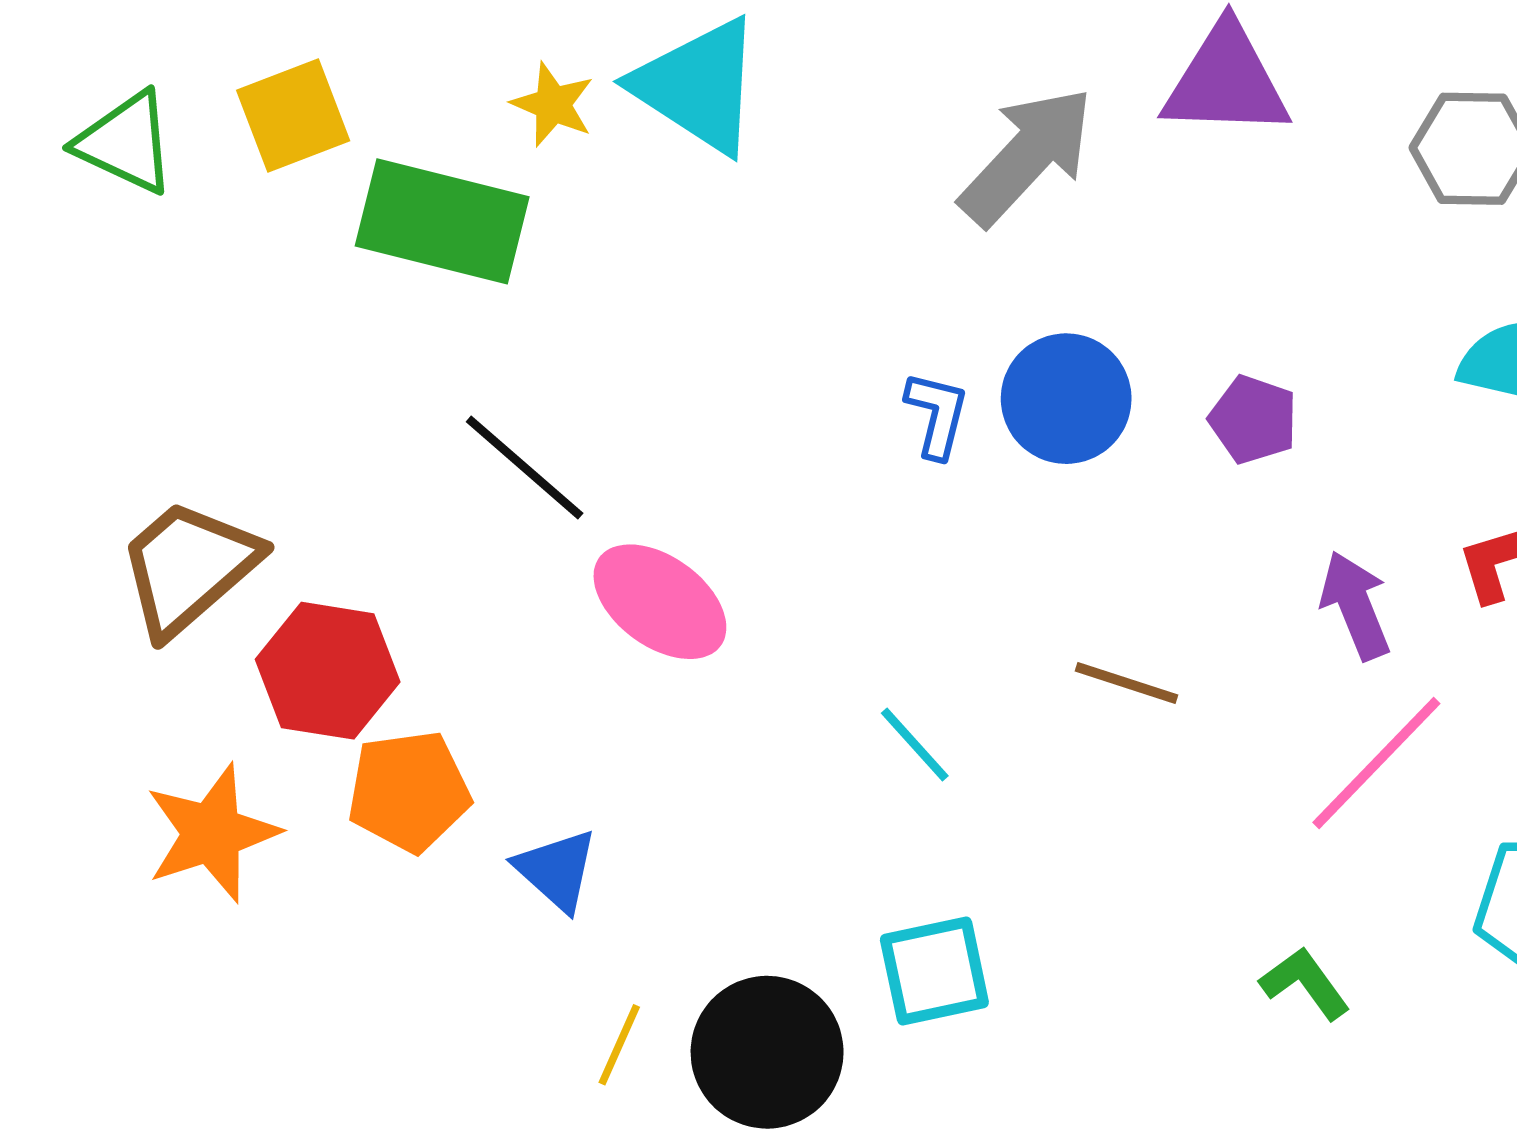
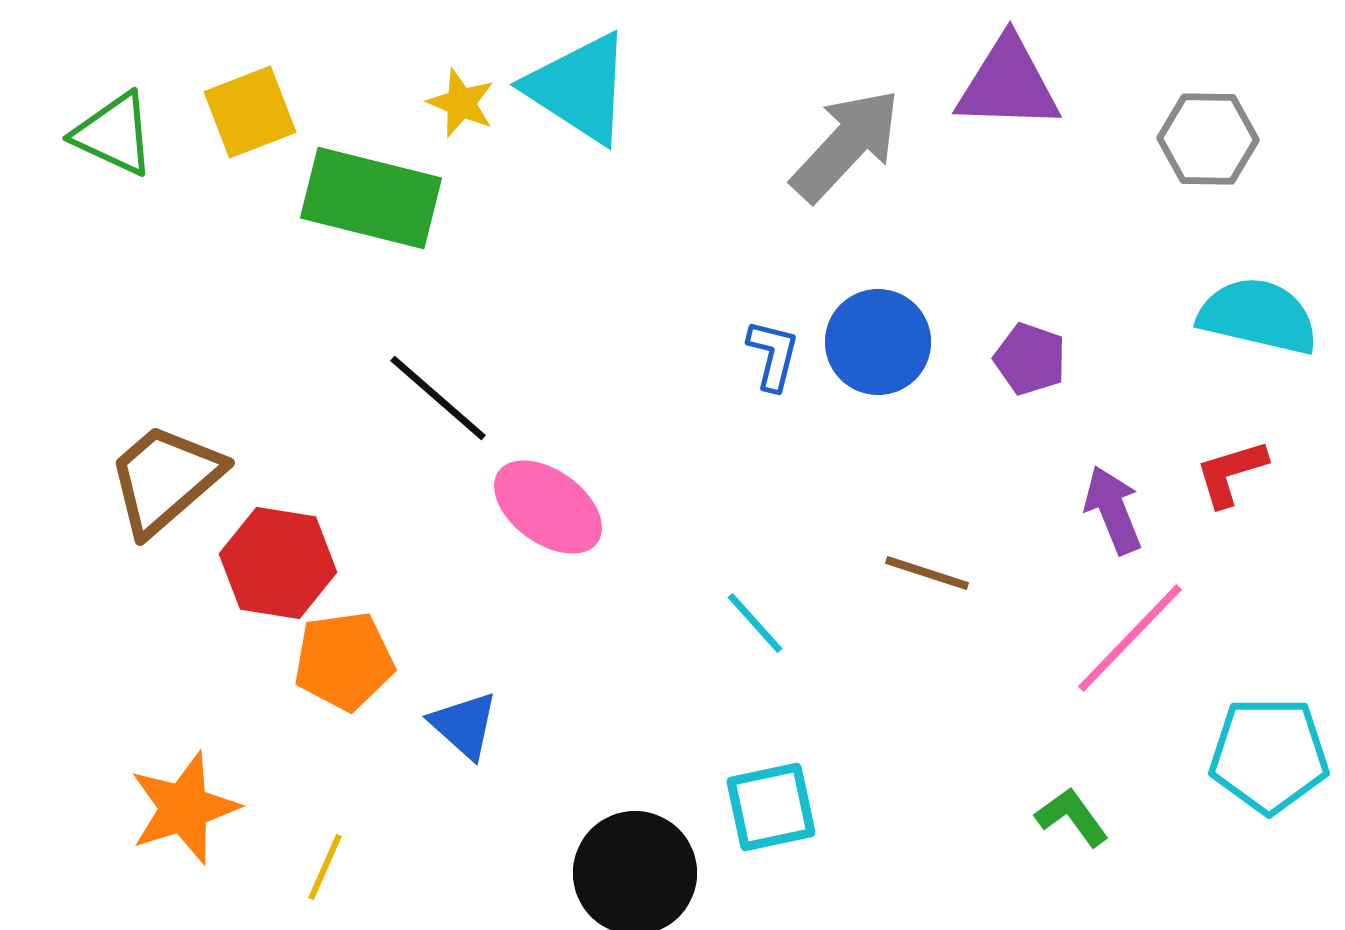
orange star: (212, 833) -> (184, 808), moved
yellow line: (619, 1045) -> (325, 867), moved

